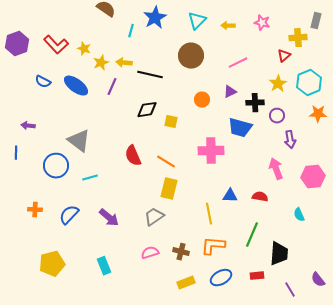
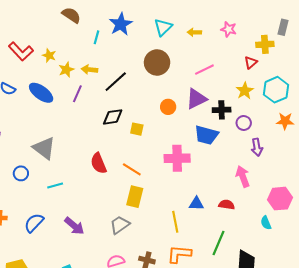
black line: (150, 75) -> (116, 82), turned -55
purple triangle: (230, 92) -> (196, 99), size x1.6
blue circle: (56, 166) -> (21, 173), size x0.6
pink hexagon: (313, 177) -> (280, 199), moved

